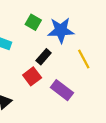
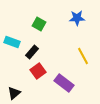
blue star: (61, 30) -> (77, 18), moved, size x0.7
black rectangle: (44, 57) -> (32, 52), moved

